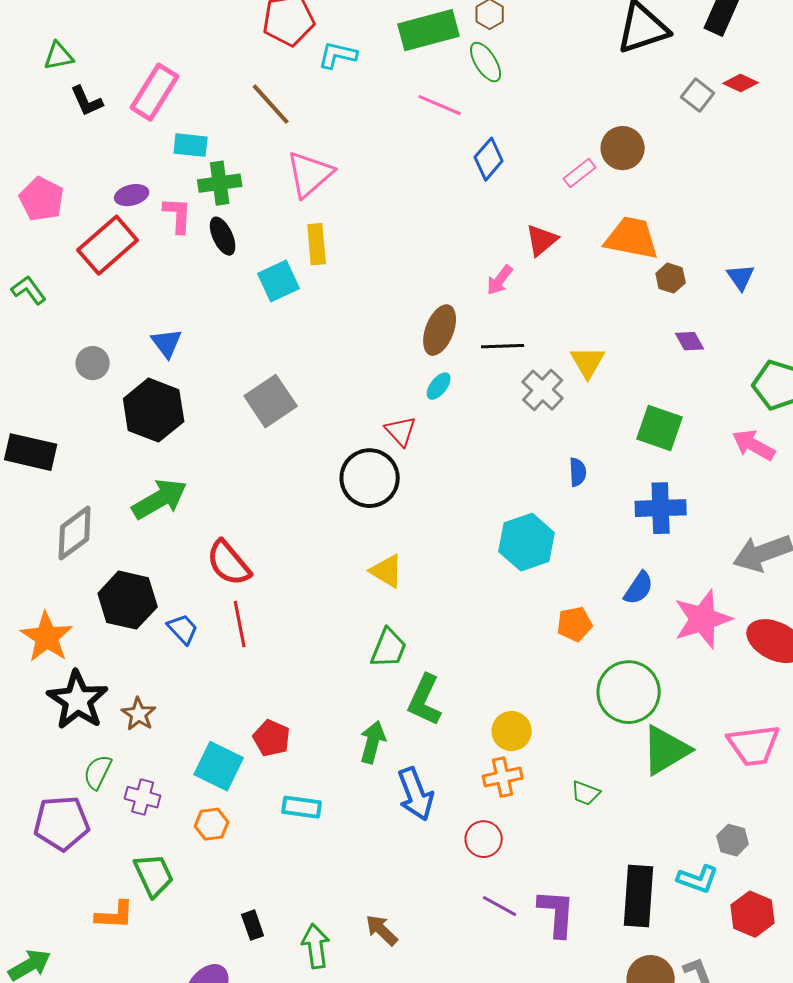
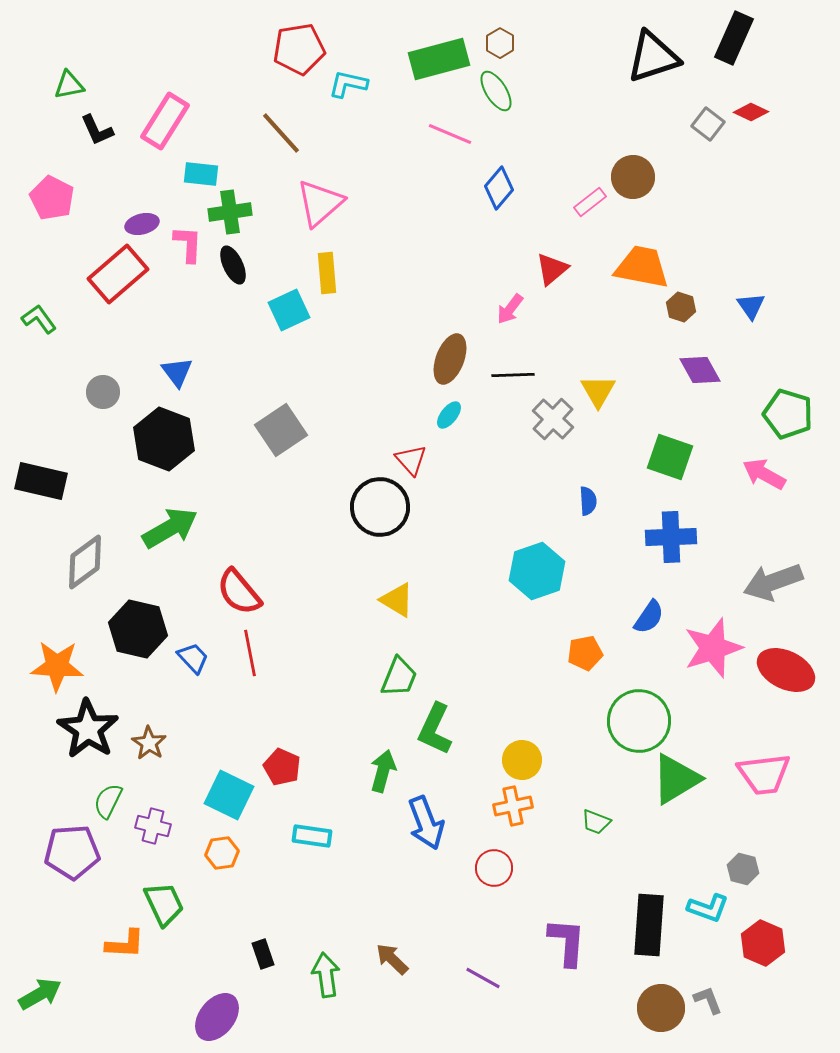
pink pentagon: (42, 199) -> (52, 198), moved
purple diamond: (690, 341) -> (700, 370), size x1.4
orange star: (47, 637) -> (57, 666), turned -30
purple line: (500, 906) -> (483, 978), moved

